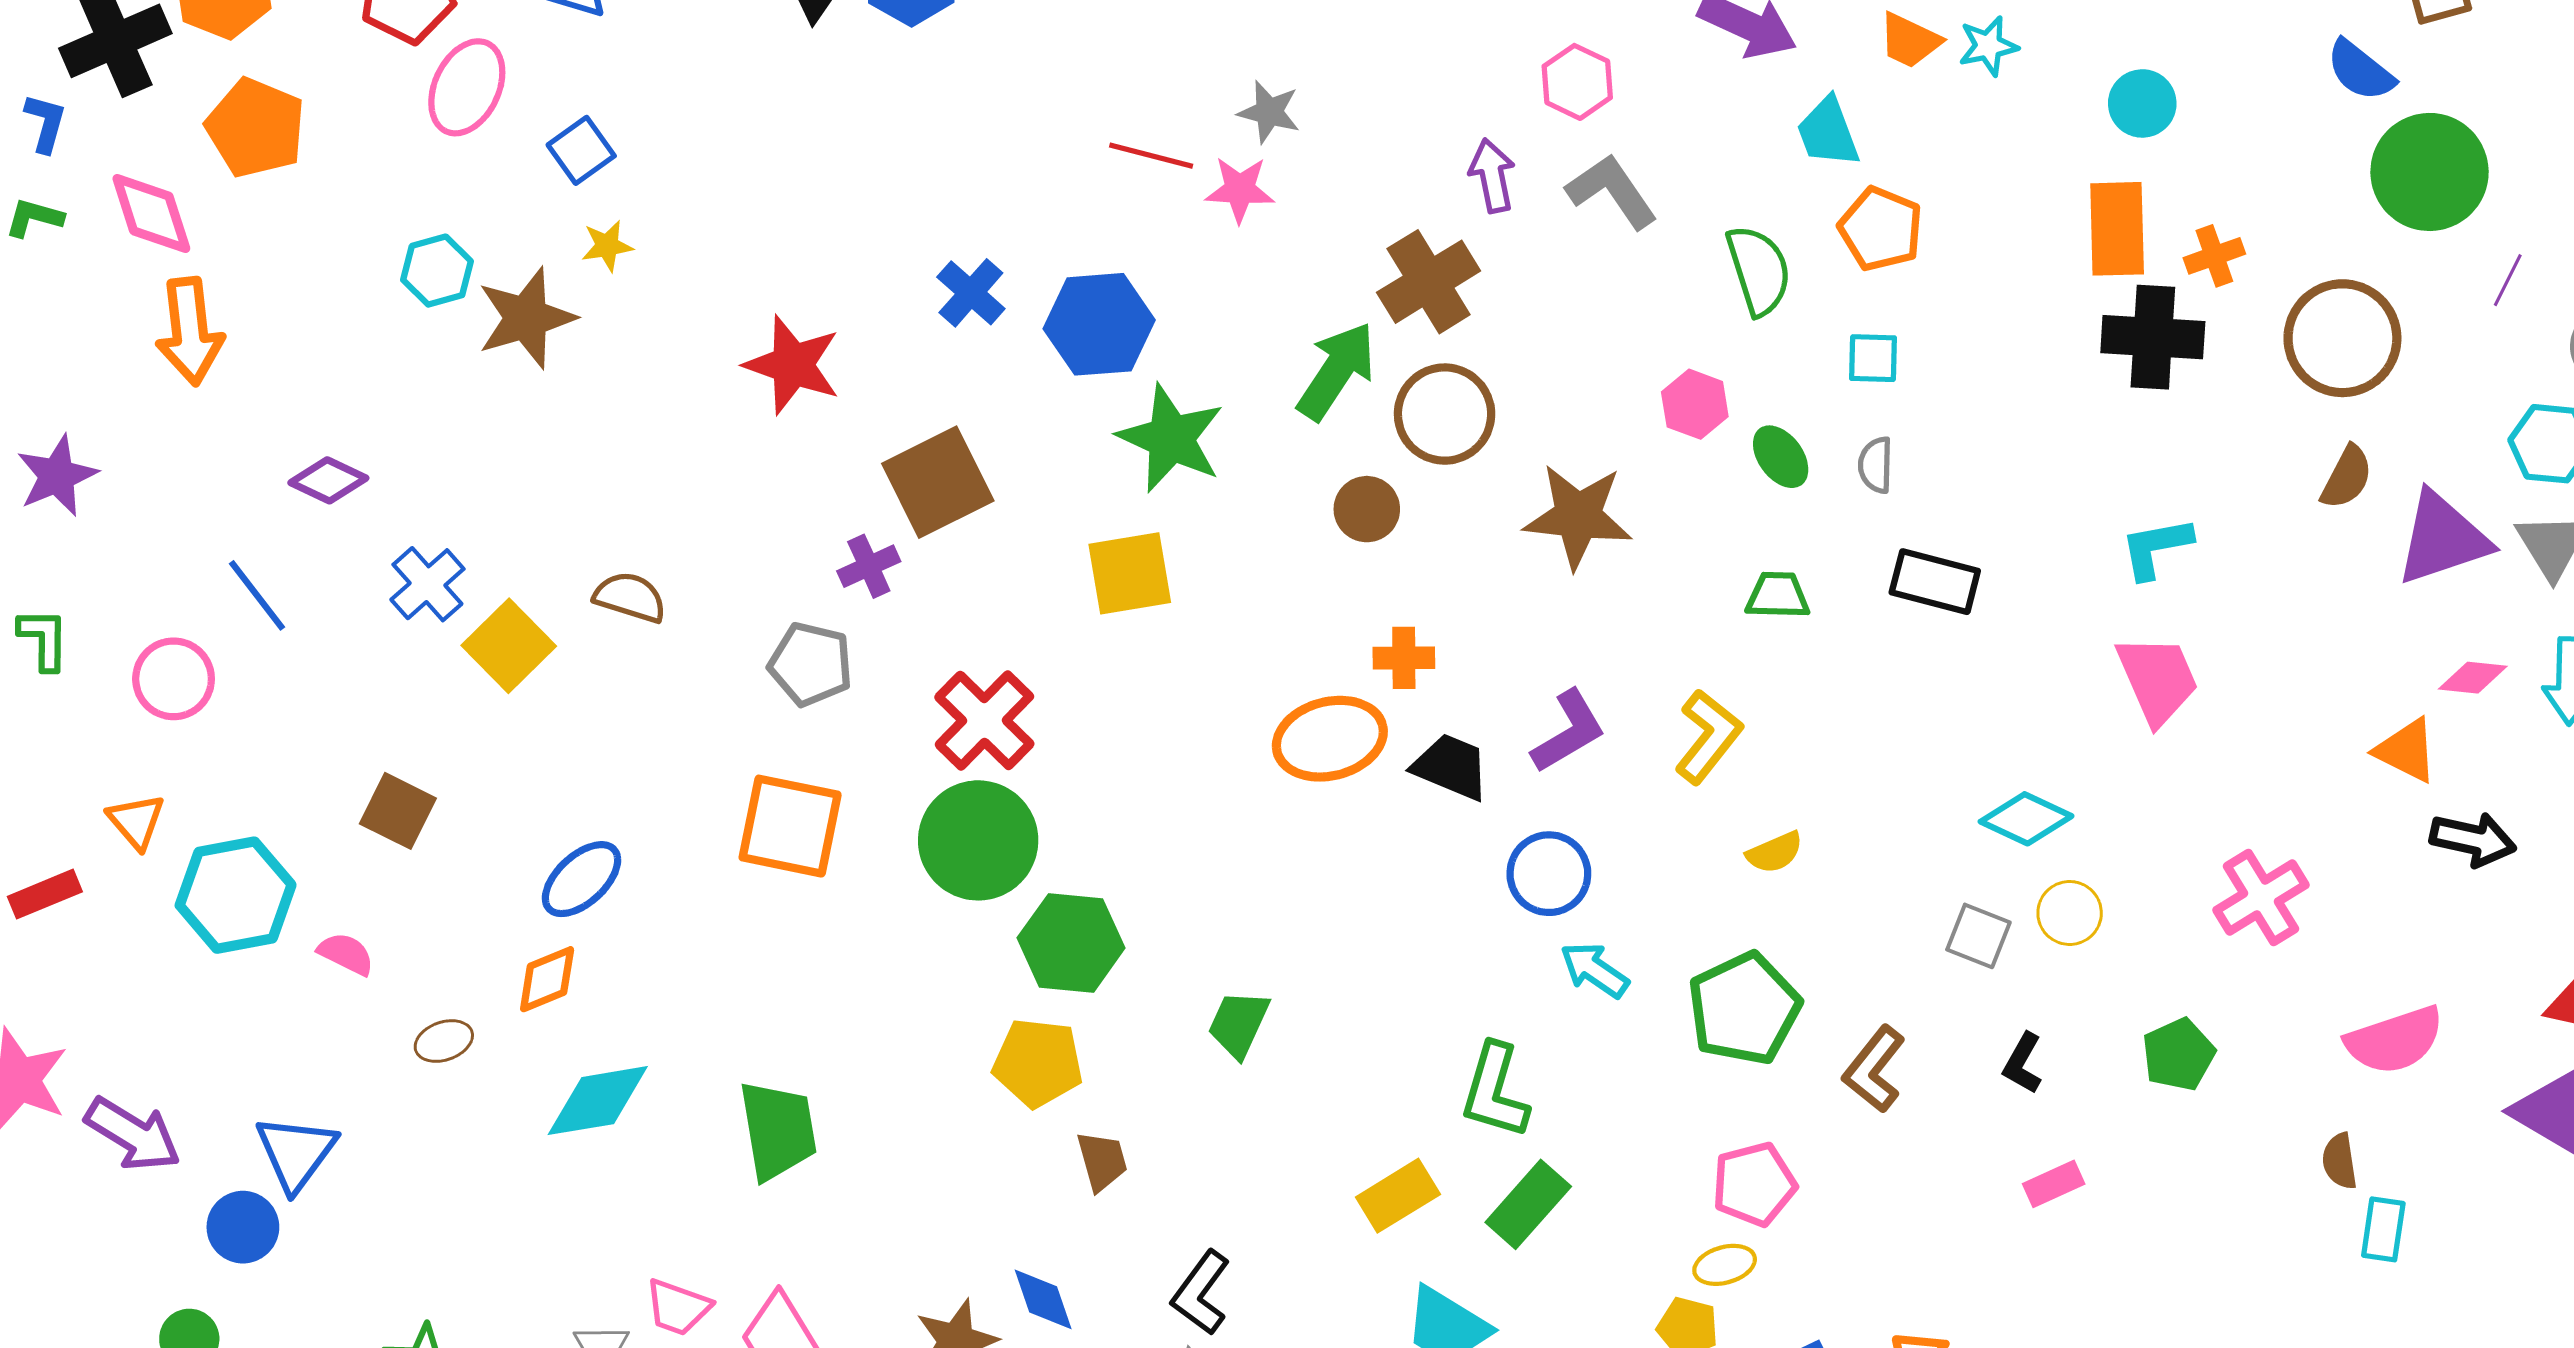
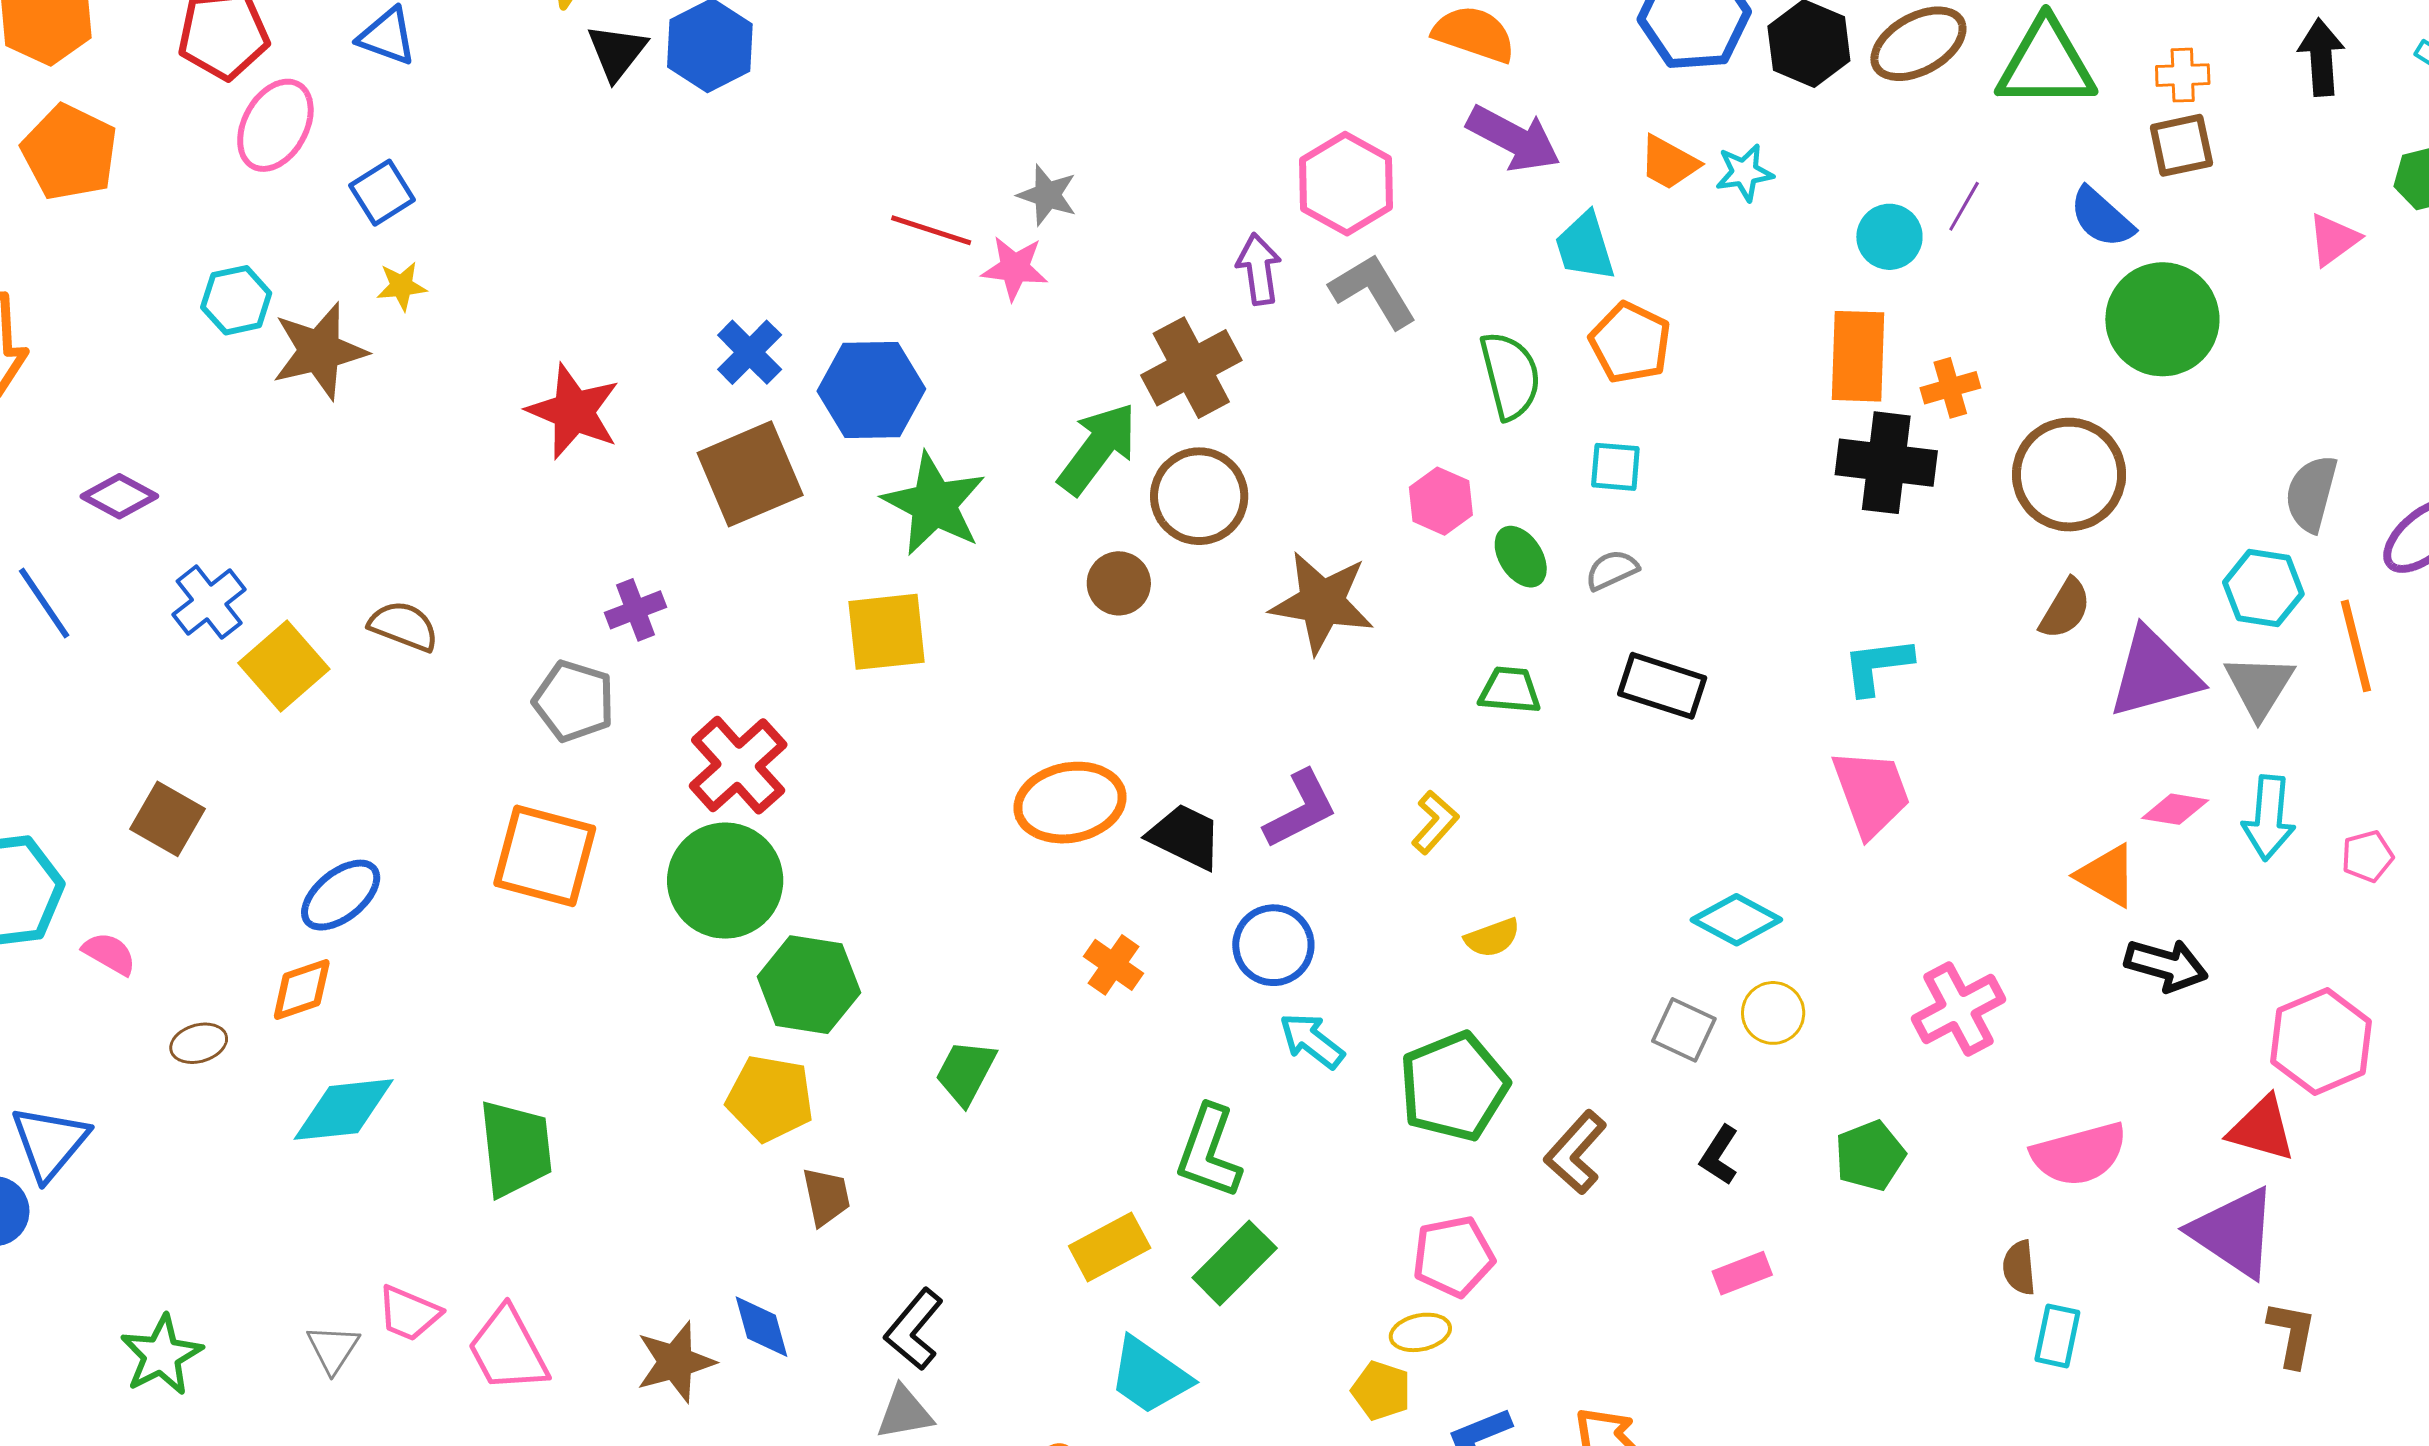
pink hexagon: (1577, 82) -> (1346, 184), size x1.4
purple line: (2508, 280) -> (1964, 206), moved
gray semicircle: (1876, 465) -> (1612, 570), turned 60
brown square: (938, 482) -> (750, 474), moved
orange cross: (1404, 658) -> (1114, 965), moved, turned 32
yellow L-shape: (1708, 737) -> (1435, 822), size x0.7

